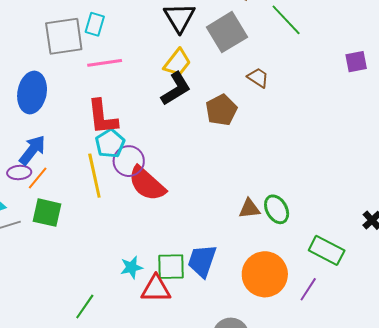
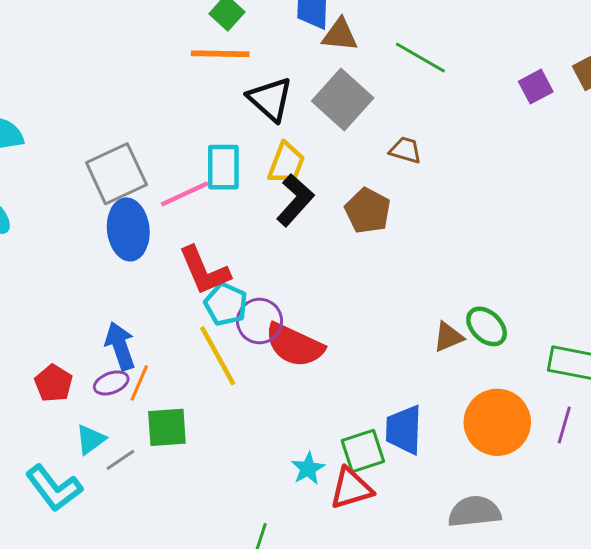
cyan rectangle: (95, 24) -> (223, 167), moved, size x1.4
blue ellipse: (32, 92) -> (128, 229), moved
blue arrow: (32, 150) -> (120, 346), turned -40

